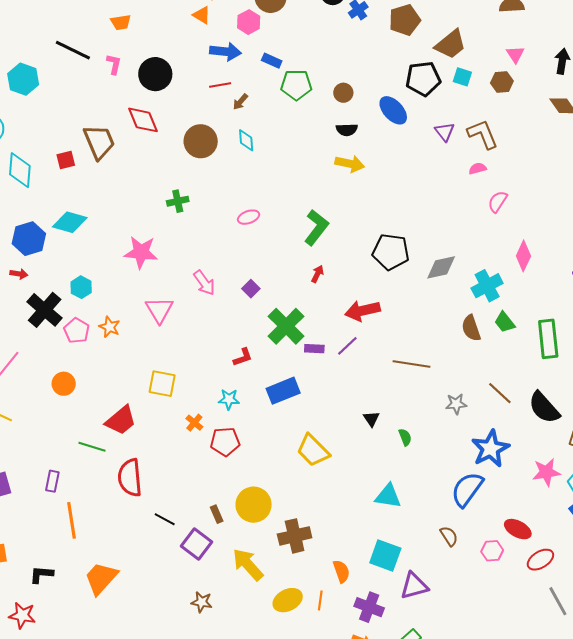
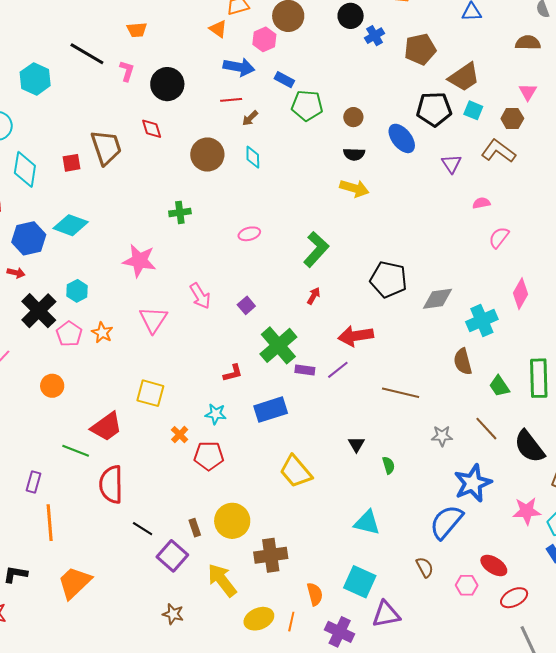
red diamond: (143, 120) -> (152, 129), size x0.7
brown L-shape: (483, 134) -> (498, 151), moved, turned -36
green trapezoid: (505, 322) -> (499, 386), moved

